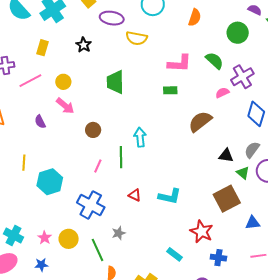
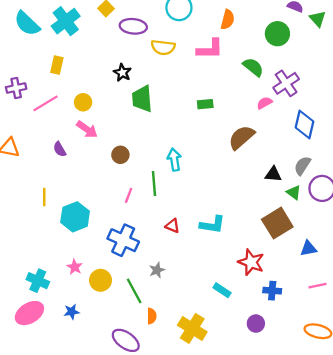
black star: (84, 45) -> (122, 73), moved
pink L-shape: (179, 63) -> (210, 49), moved
pink star: (45, 238) -> (75, 267), moved

